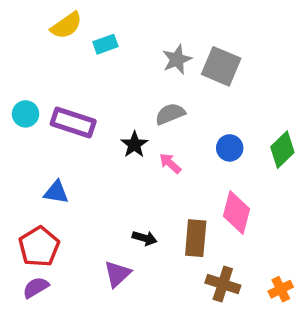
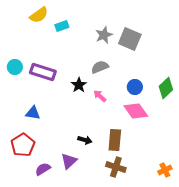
pink diamond: (236, 213) -> (136, 111), moved, turned -50
brown cross: (223, 284) -> (116, 167), moved
purple semicircle: (36, 287) -> (43, 169), moved

